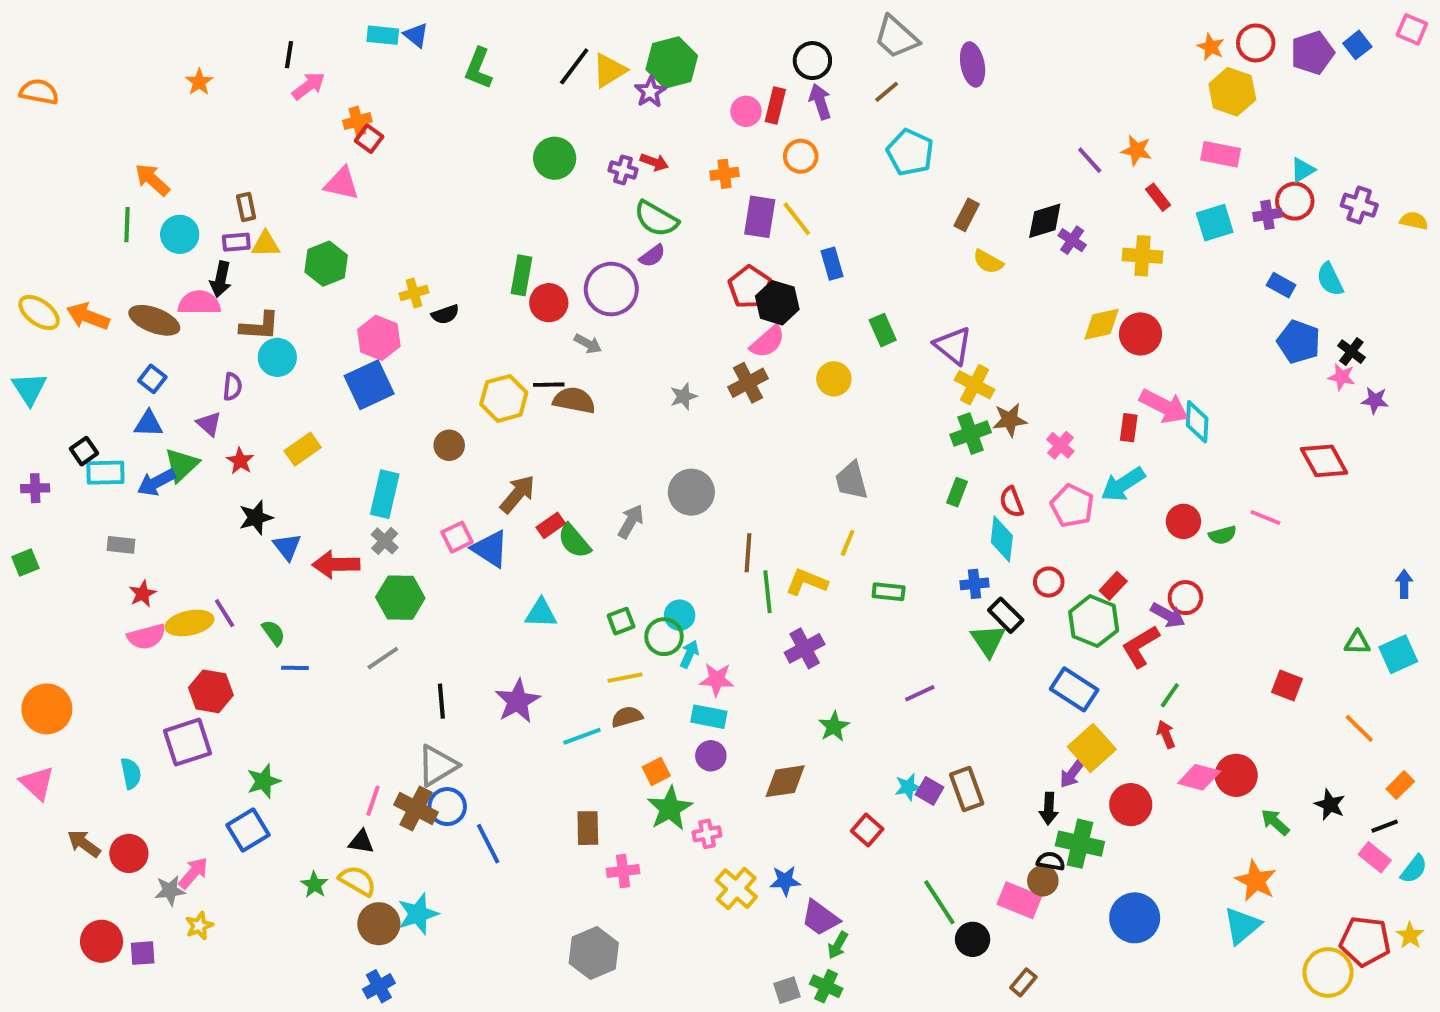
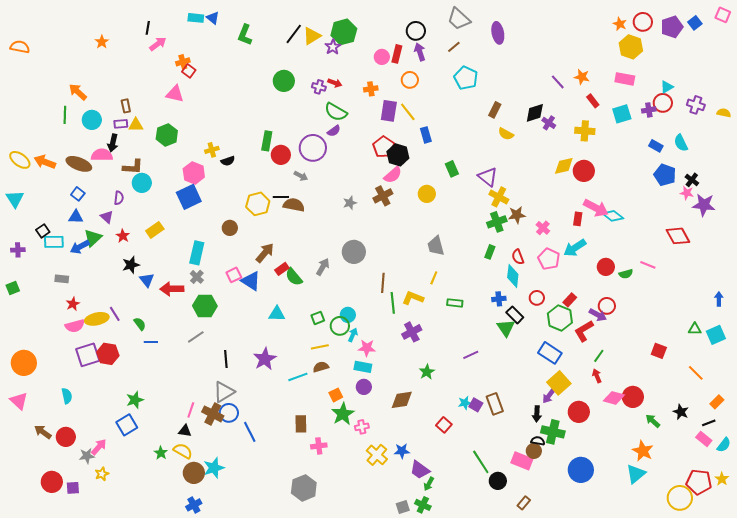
purple star: (1375, 400) -> (704, 205), size x1.6
cyan diamond: (1197, 422) -> (613, 216), turned -55
purple square: (187, 742) -> (88, 355), moved

